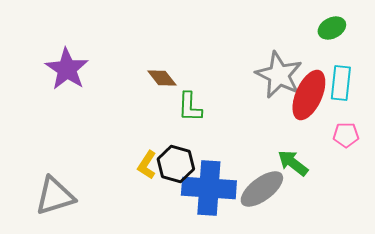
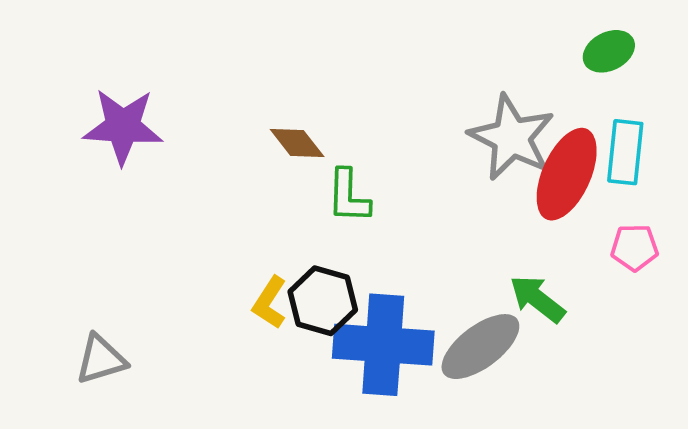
purple star: (67, 69) -> (123, 126), turned -30
gray triangle: (55, 196) -> (101, 359), size x0.7

